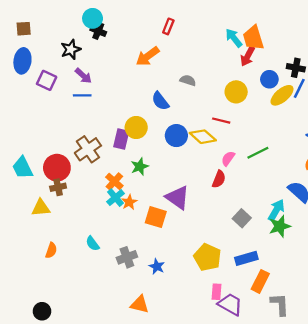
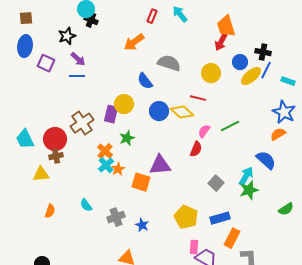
cyan arrow: (234, 38) -> (180, 14), moved
gray semicircle: (188, 80) -> (169, 63), size x1.6
purple triangle: (178, 198) -> (160, 165), turned -40

